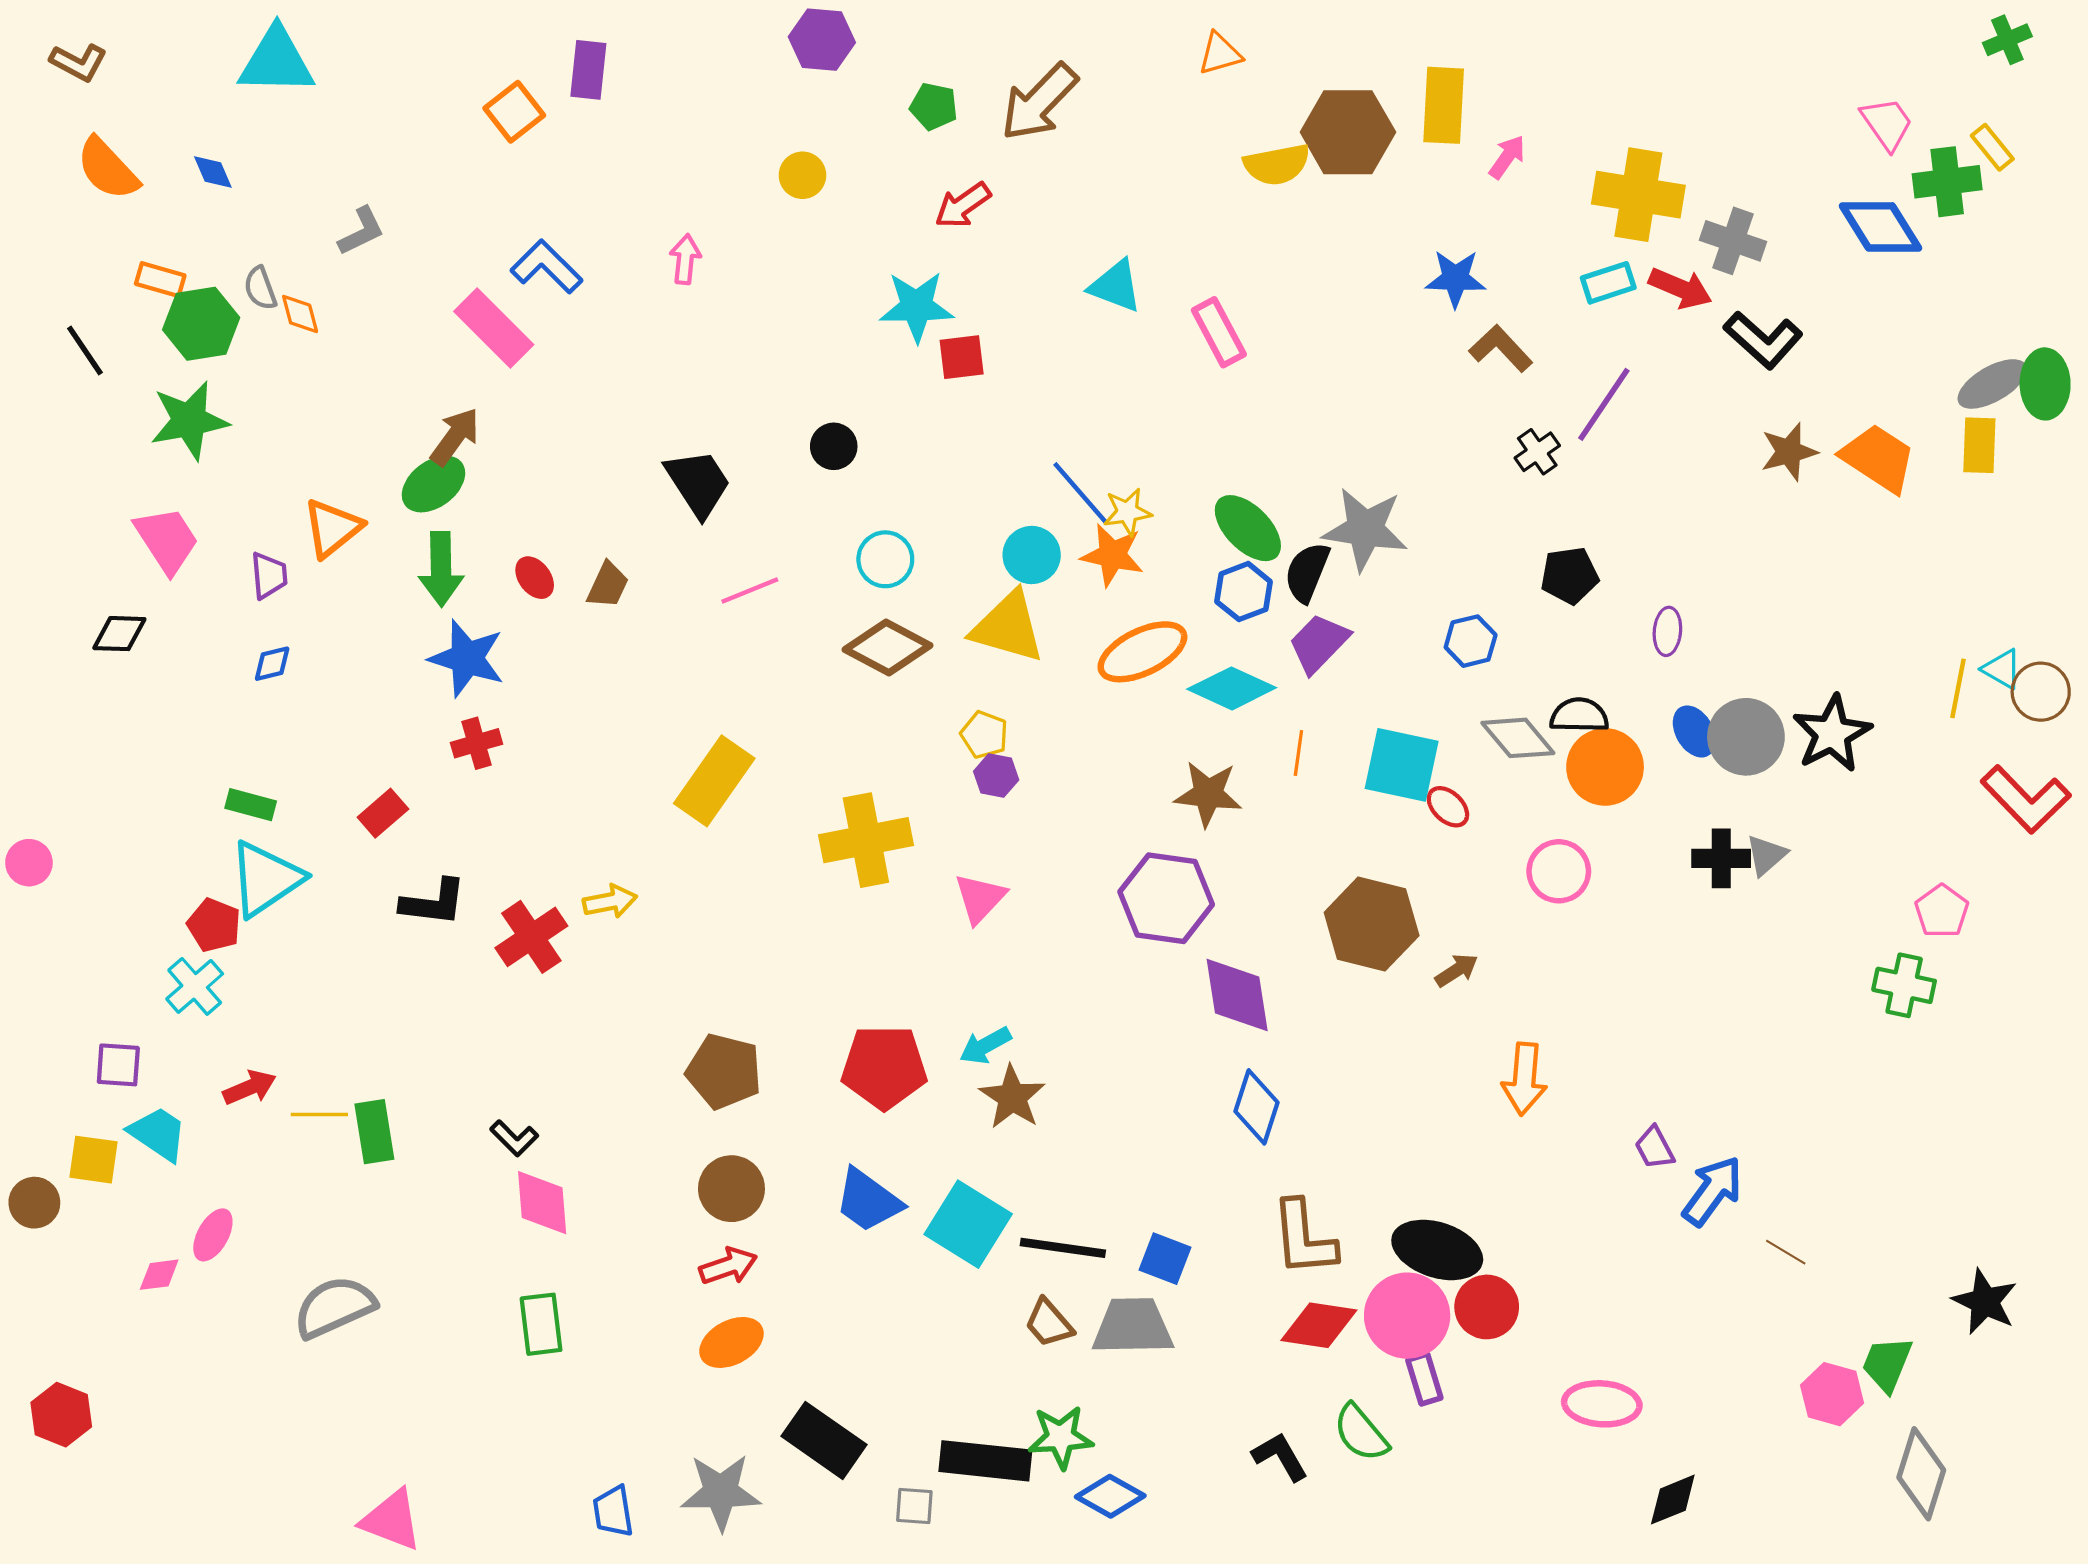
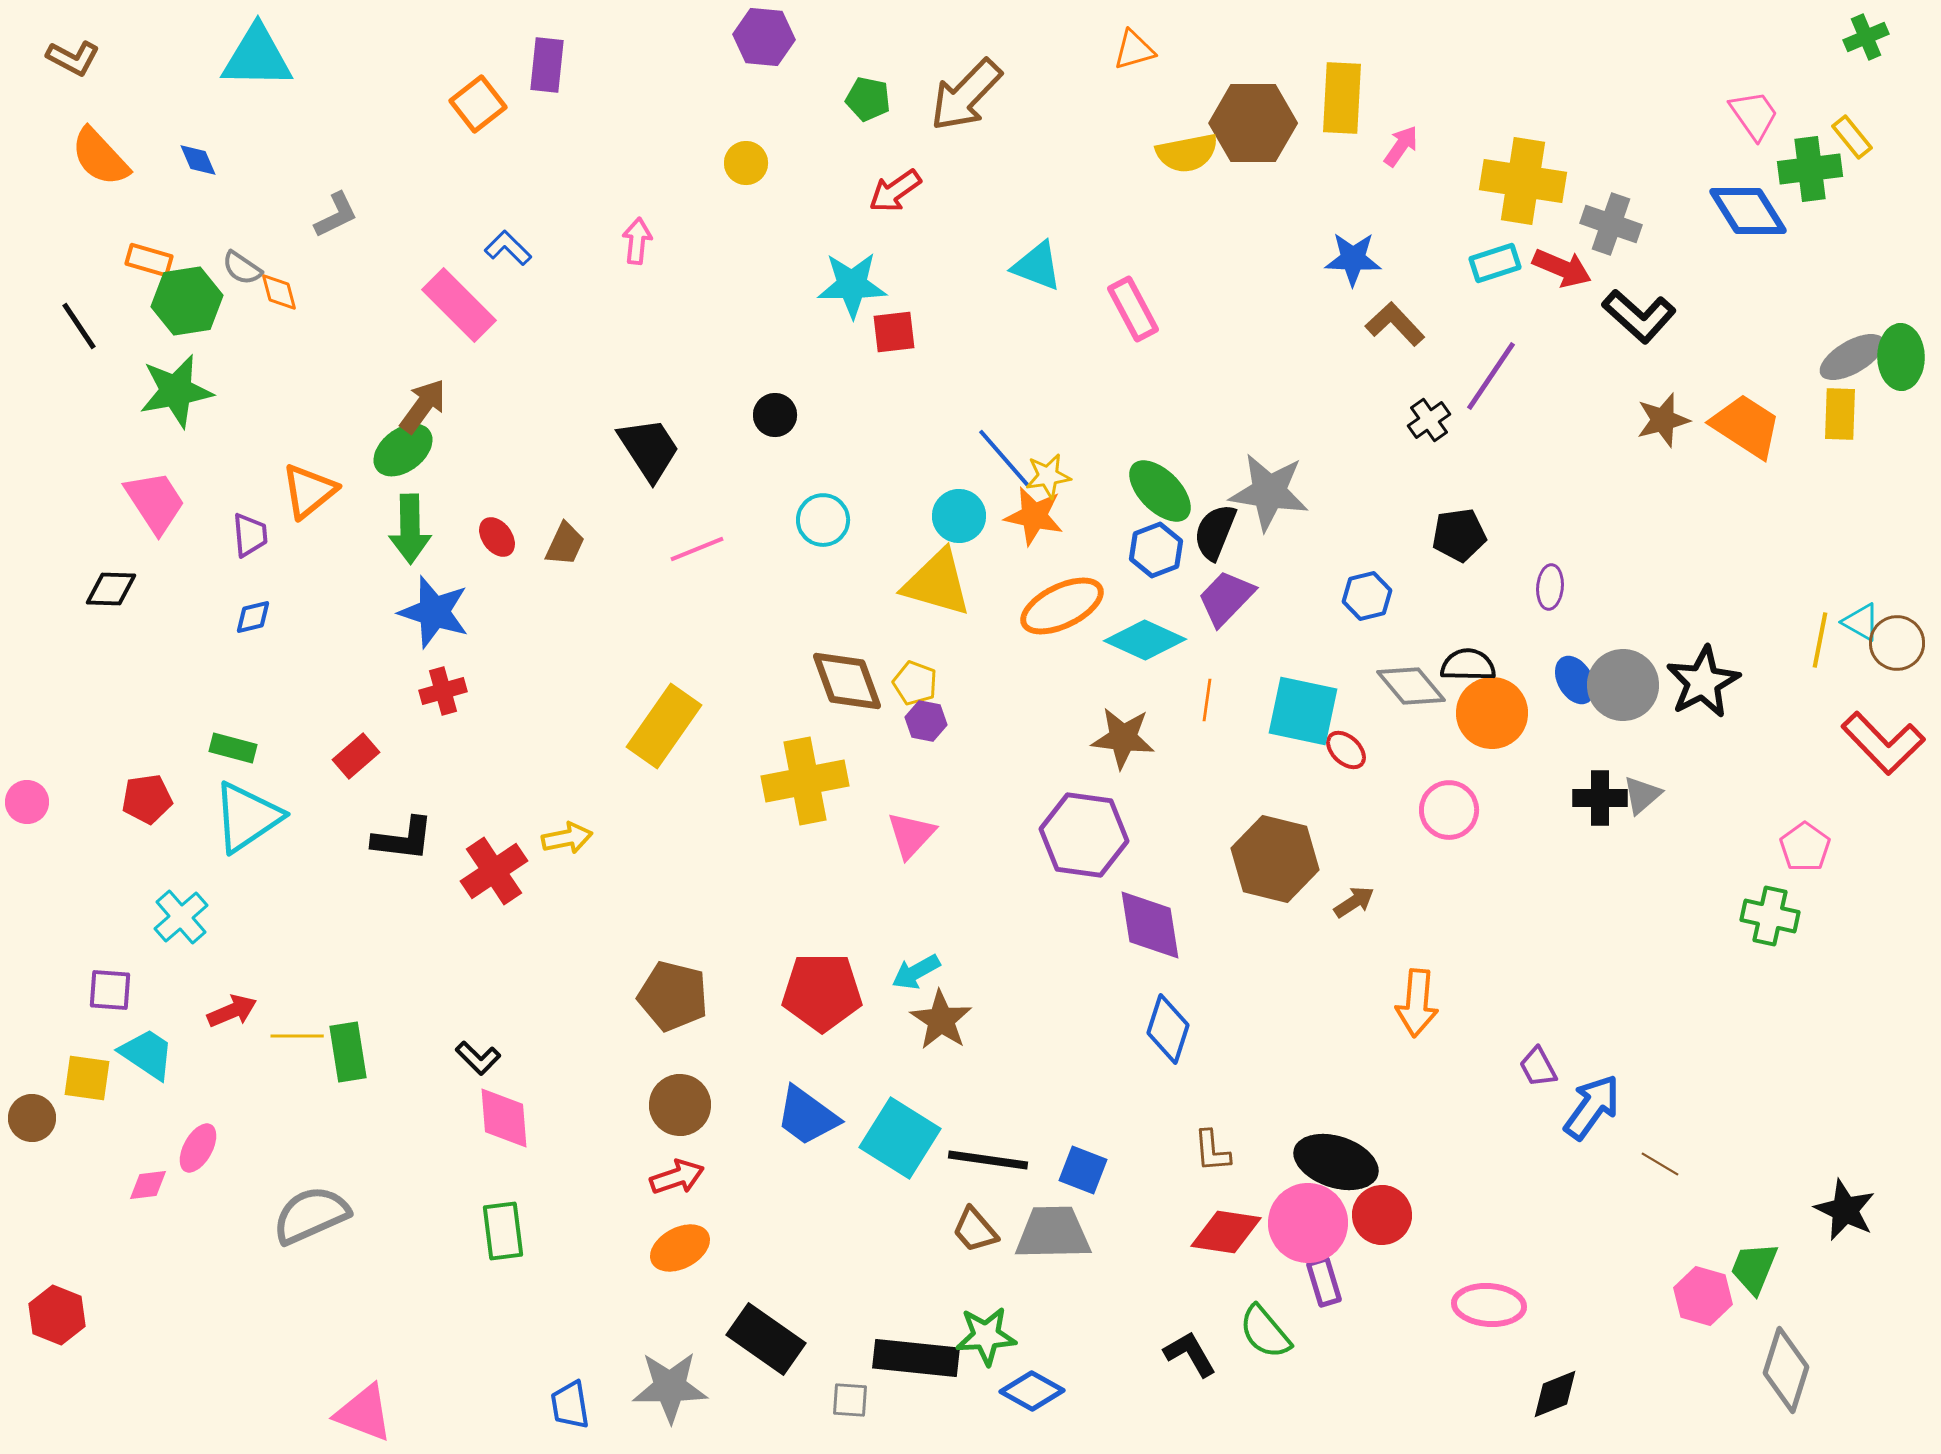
blue L-shape: (546, 267) -> (508, 248), size x0.7
gray semicircle: (260, 288) -> (242, 268), turned -36
brown diamond: (887, 648) -> (847, 681), moved, turned 42
red pentagon: (214, 925) -> (147, 799), moved, turned -30
brown L-shape: (1304, 1238) -> (1212, 1151), size x0.6

